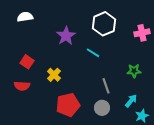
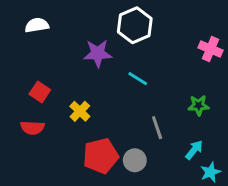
white hexagon: (104, 24) -> (135, 25), moved
pink cross: (142, 33) -> (210, 49), turned 35
purple star: (66, 36) -> (98, 53), turned 30
gray circle: (102, 108) -> (135, 160), moved

